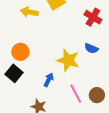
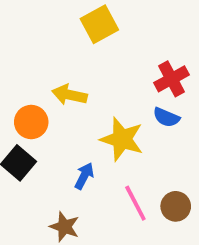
yellow arrow: (29, 12) -> (70, 95), moved
red cross: (93, 17) -> (171, 79), moved, turned 30

